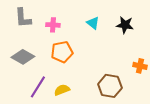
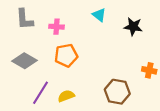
cyan triangle: (93, 23) -> (99, 15), moved

